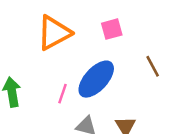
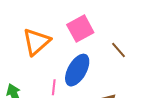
pink square: (112, 29) -> (80, 29), size x1.5

